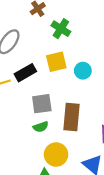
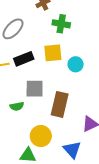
green cross: (61, 29) -> (61, 24), turned -30
green semicircle: (41, 127) -> (17, 106), moved

